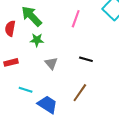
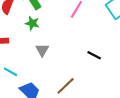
black line: (86, 59) -> (94, 55), moved

